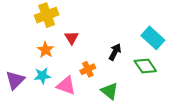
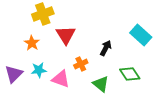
red triangle: (72, 38) -> (66, 35), size x1.5
orange star: (46, 50) -> (32, 43), moved
green diamond: (145, 66) -> (130, 74), moved

